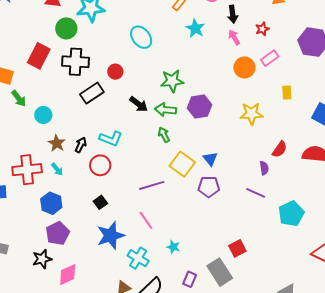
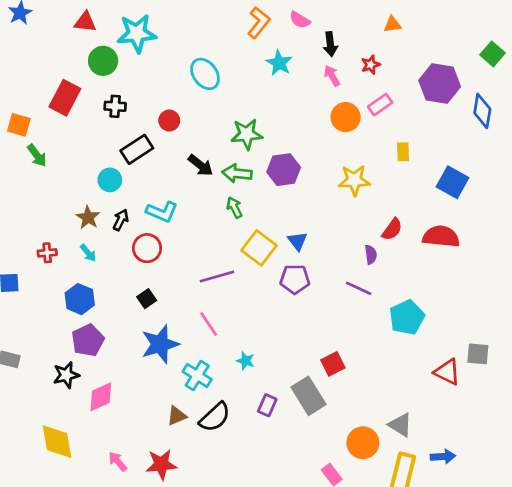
black cross: (76, 62) -> (115, 106), size x0.6
cyan circle: (43, 115) -> (110, 180), moved
red cross: (27, 170) -> (47, 253), size x0.5

